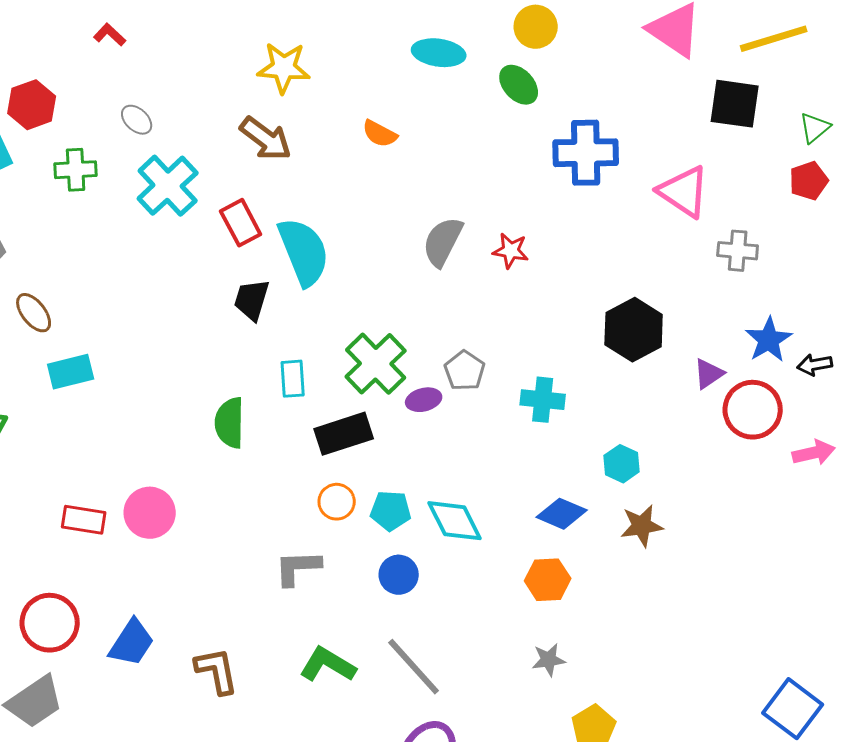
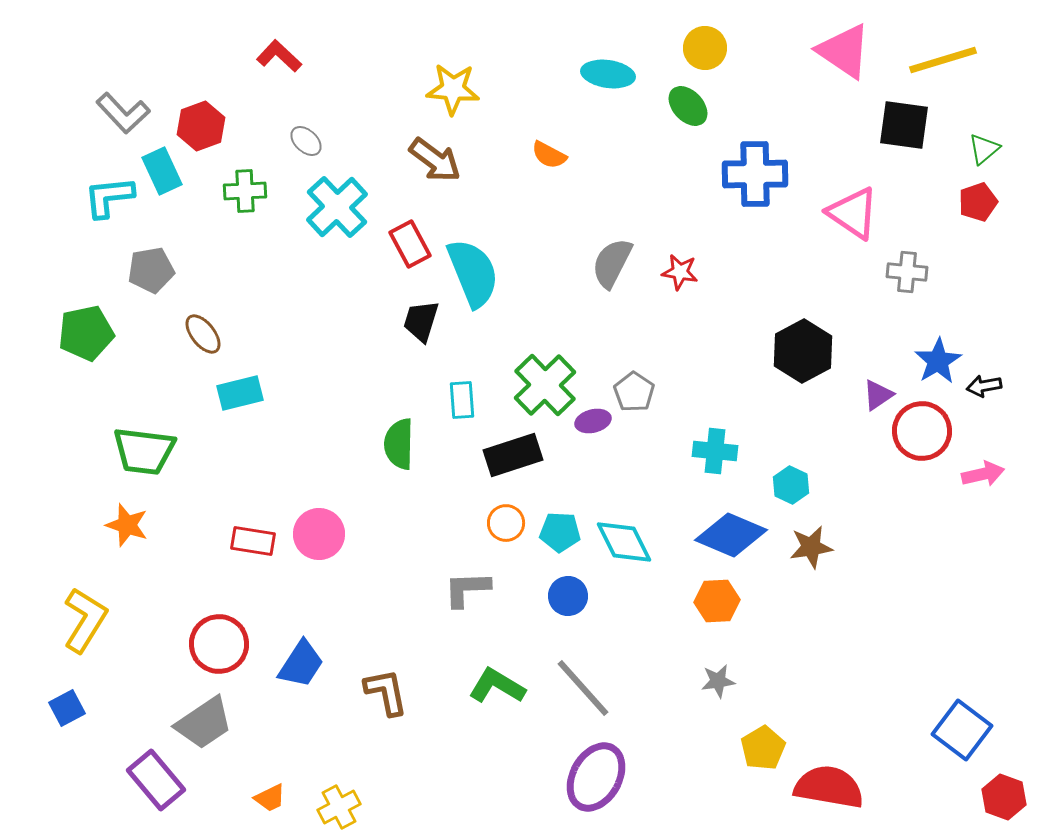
red L-shape: (110, 35) -> (279, 56), size x1.4
cyan cross: (543, 400) -> (715, 451), moved
blue diamond: (562, 514) -> (731, 535), size x1.4

